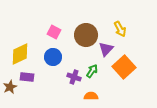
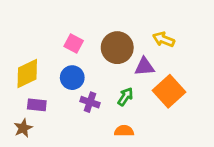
yellow arrow: (120, 29) -> (164, 39), turned 140
purple triangle: (106, 49) -> (144, 67), turned 42
purple cross: (74, 77) -> (90, 102), moved
brown star: (10, 87) -> (23, 128), moved

